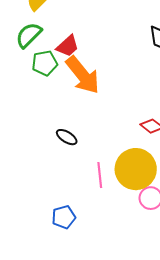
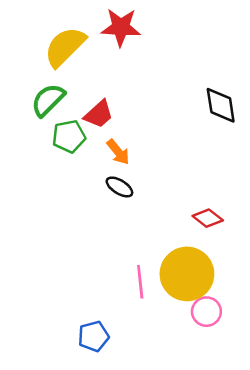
orange arrow: (83, 75) -> (118, 152), size x0.5
black ellipse: (67, 137) -> (119, 187), moved

